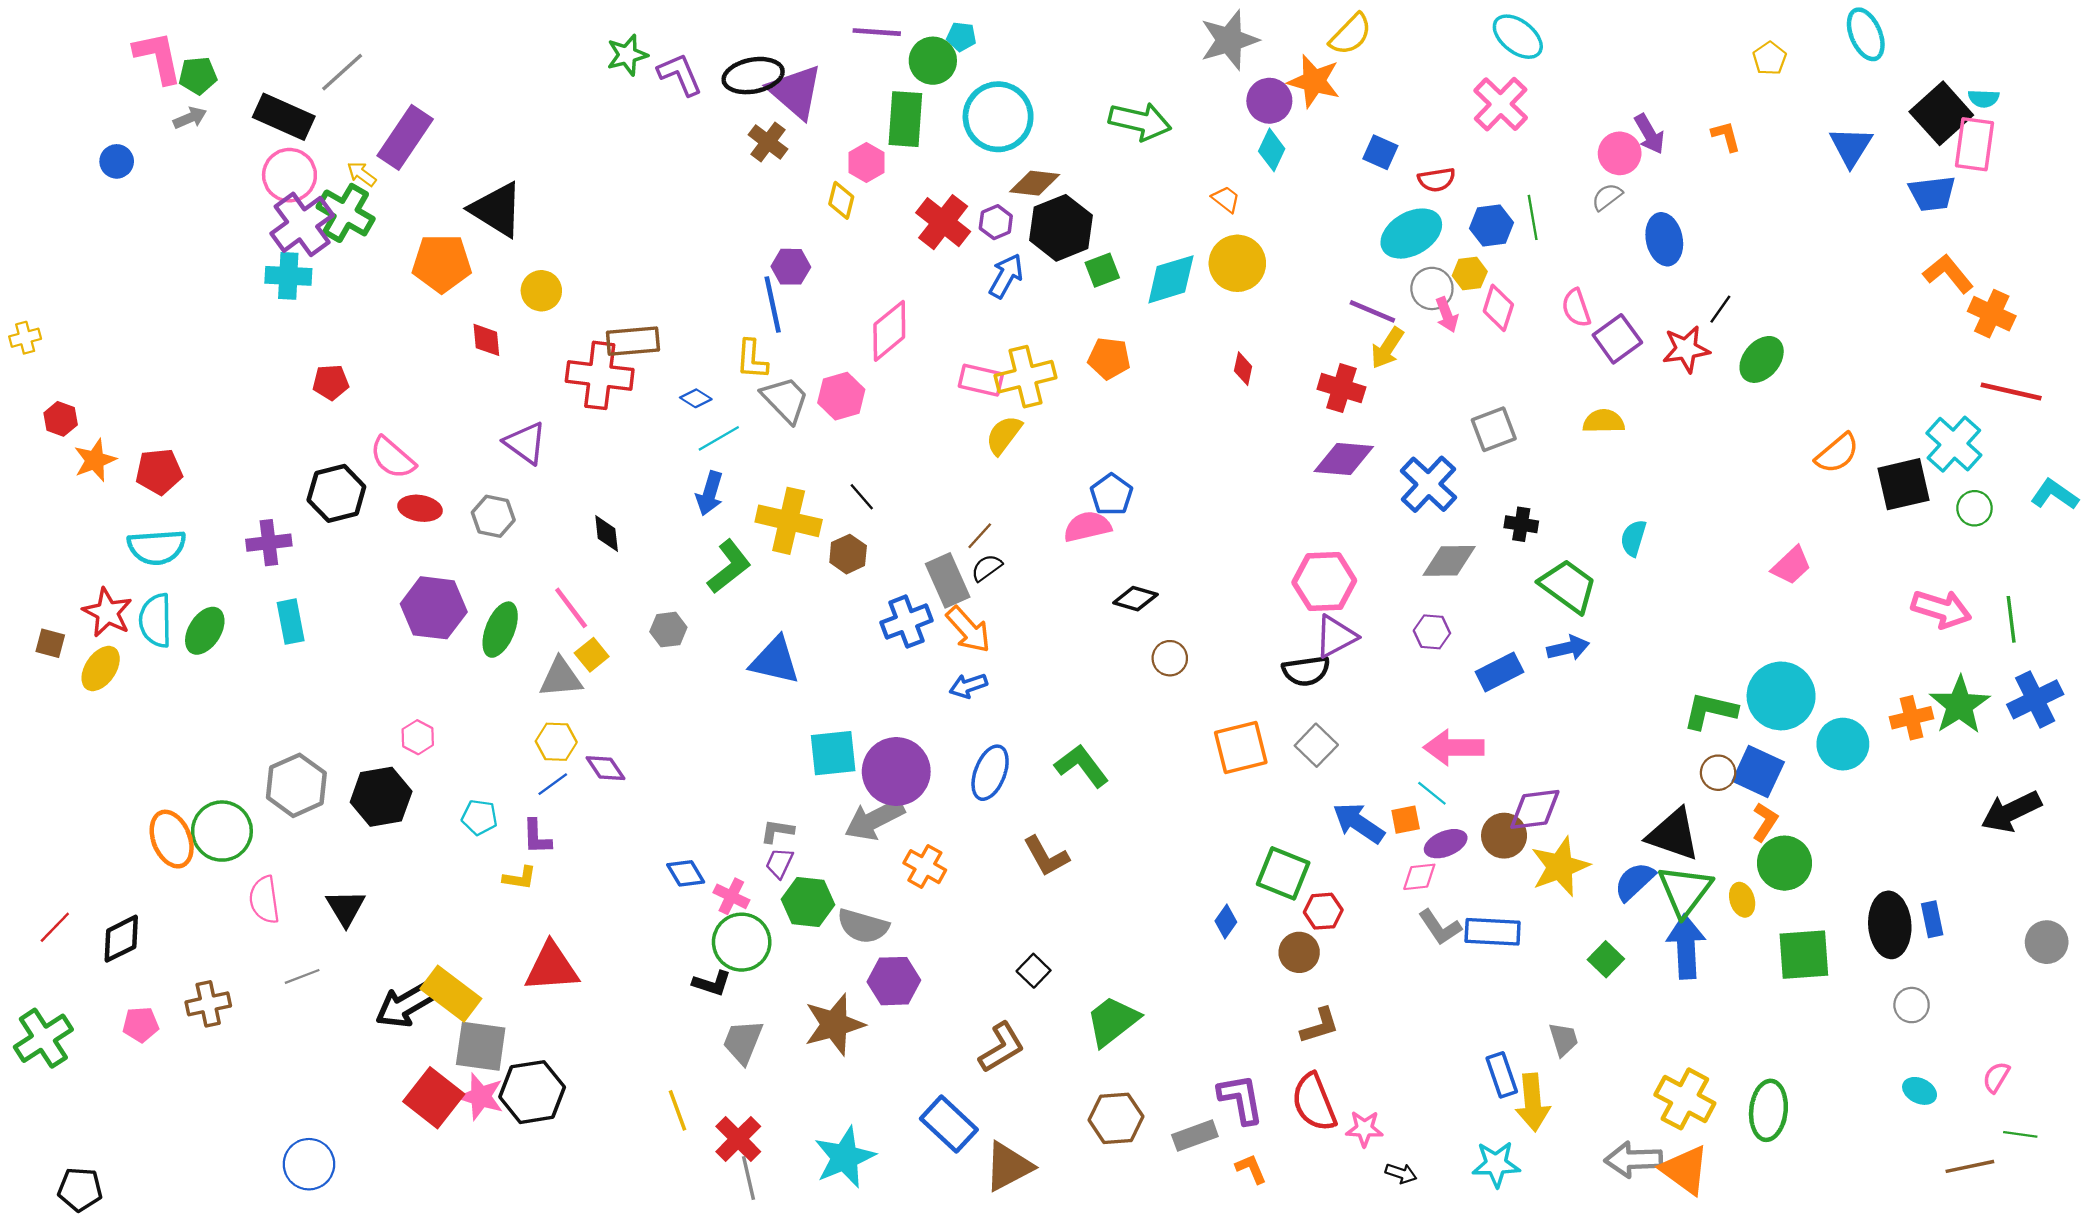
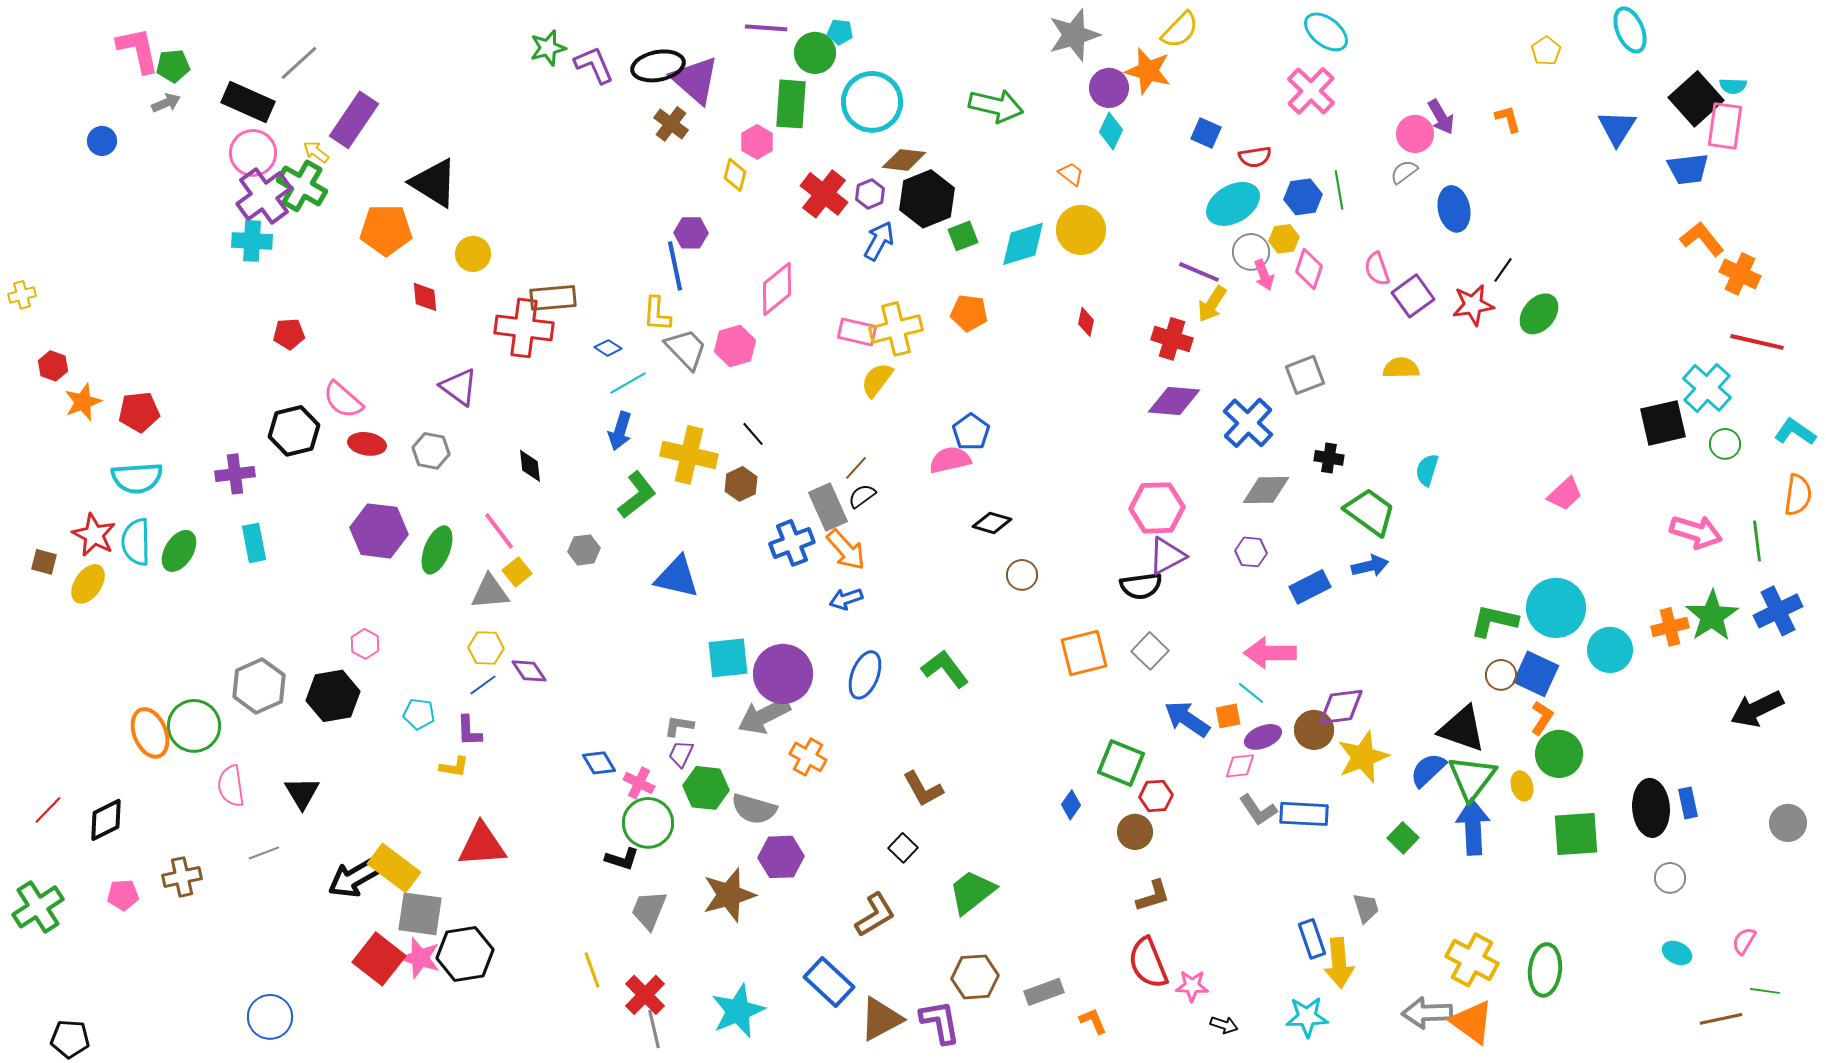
orange semicircle: (1837, 453) -> (1798, 495), moved, turned -42
brown L-shape: (1046, 856) -> (923, 789), moved
purple L-shape: (1241, 1099) -> (940, 1022), moved

